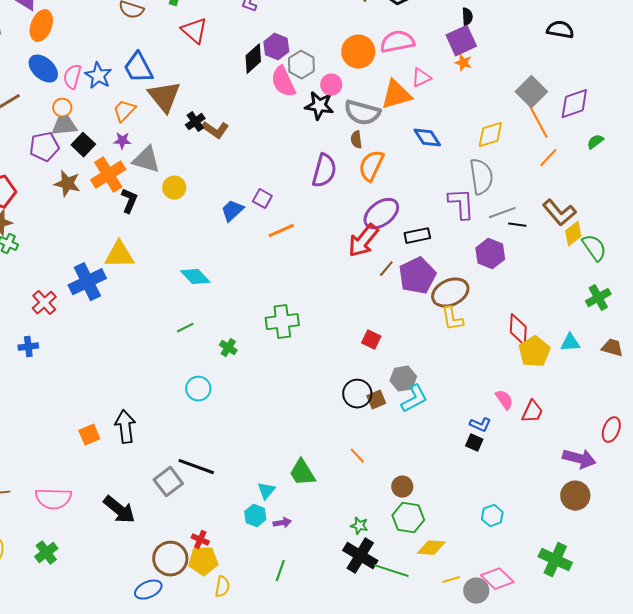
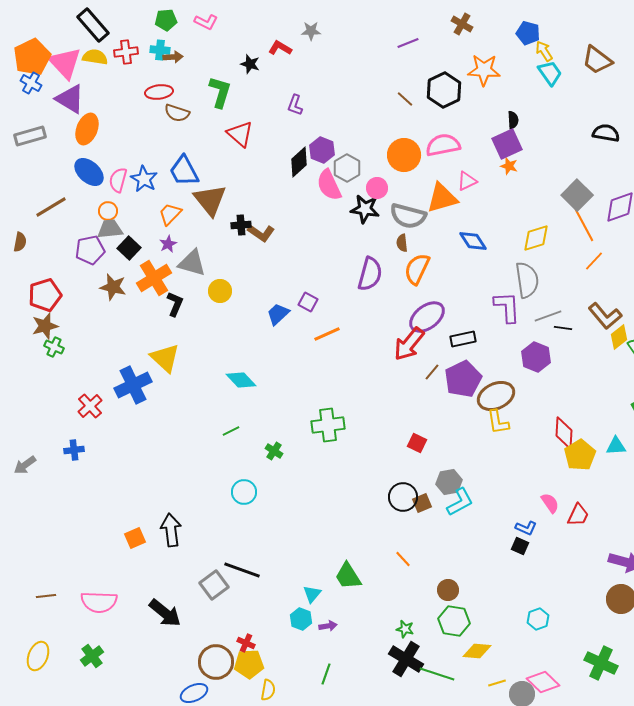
black cross: (195, 122) -> (241, 225), turned 30
purple star: (122, 141) -> (168, 244), turned -30
yellow triangle: (119, 255) -> (165, 358), turned 44

